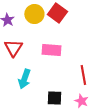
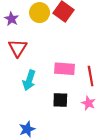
pink rectangle: (51, 50) -> (65, 69), moved

